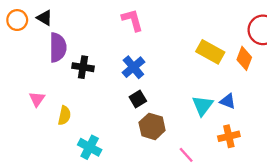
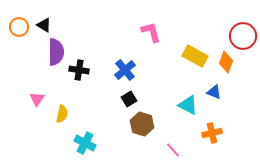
pink L-shape: (132, 20) -> (151, 32), moved
blue triangle: (228, 101) -> (214, 92), moved
cyan triangle: (203, 106) -> (188, 105), turned -40

